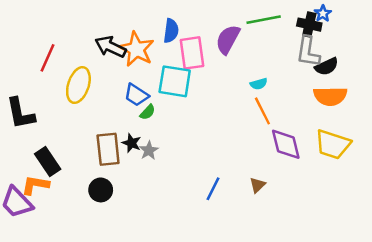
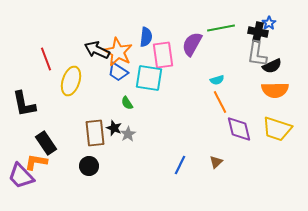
red line: (48, 58) -> (46, 59), turned -45
blue trapezoid: (136, 95) -> (118, 72), moved
green semicircle: (148, 112) -> (127, 103), turned 104

